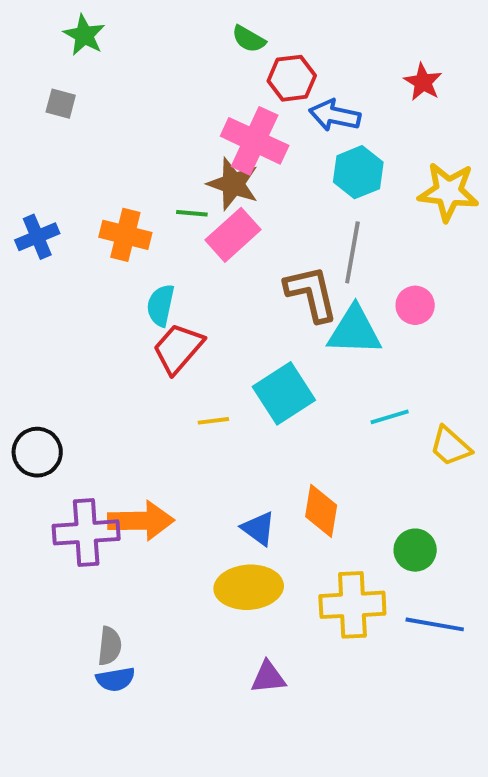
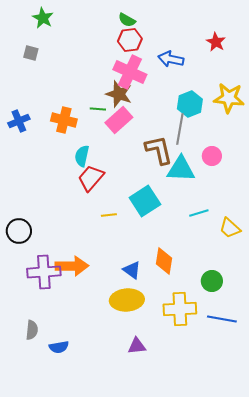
red hexagon: (292, 78) -> (130, 40), moved
cyan hexagon: (358, 172) -> (190, 104), moved
gray semicircle: (110, 646) -> (32, 330), moved

